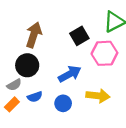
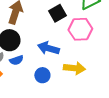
blue arrow: (70, 74) -> (48, 48), turned -135
blue semicircle: (35, 97) -> (16, 60), moved

